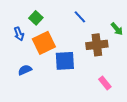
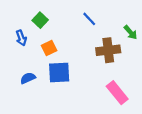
orange square: (44, 43) -> (49, 48), size x0.6
blue square: (65, 61) -> (59, 73), moved
pink rectangle: (105, 83) -> (117, 93), size x1.5

